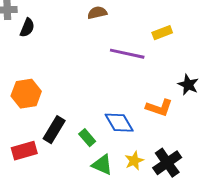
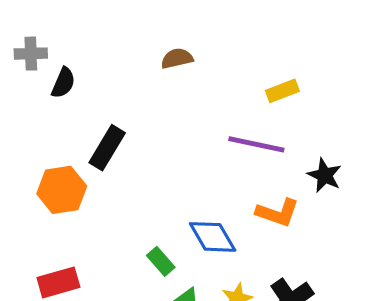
purple line: (127, 54) -> (256, 144), moved
black rectangle: (54, 130) -> (107, 148), moved

